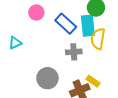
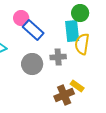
blue rectangle: (66, 24) -> (33, 30), moved
gray circle: (47, 78) -> (32, 64), moved

